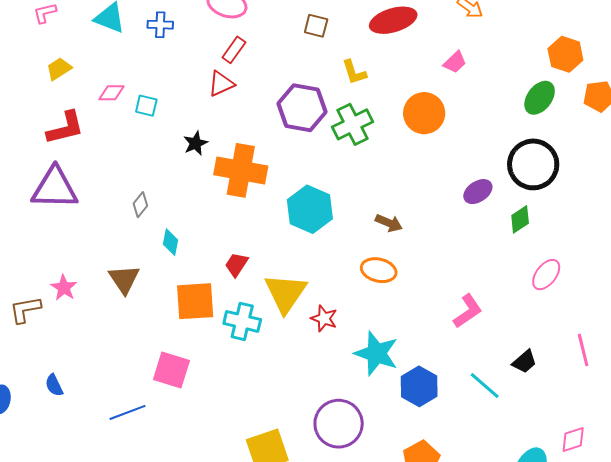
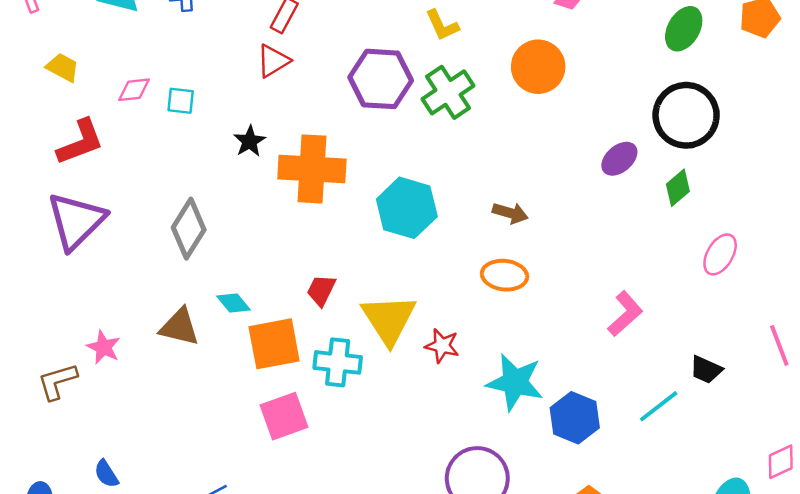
yellow trapezoid: (59, 69) -> (63, 67), turned 68
purple triangle: (55, 188) -> (76, 221), turned -39
gray diamond: (140, 205) -> (189, 229), size x1.8
cyan diamond: (170, 242) -> (233, 303), moved, turned -44
brown triangle: (124, 279) -> (180, 327), turned -36
black trapezoid: (524, 362) -> (706, 370), turned 72
pink square: (171, 370) -> (284, 416), moved, turned -30
cyan line: (485, 385) -> (659, 406), turned -72

